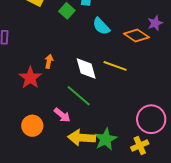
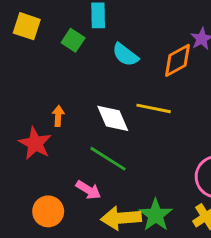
orange diamond: (136, 36) -> (178, 60), turned -55

